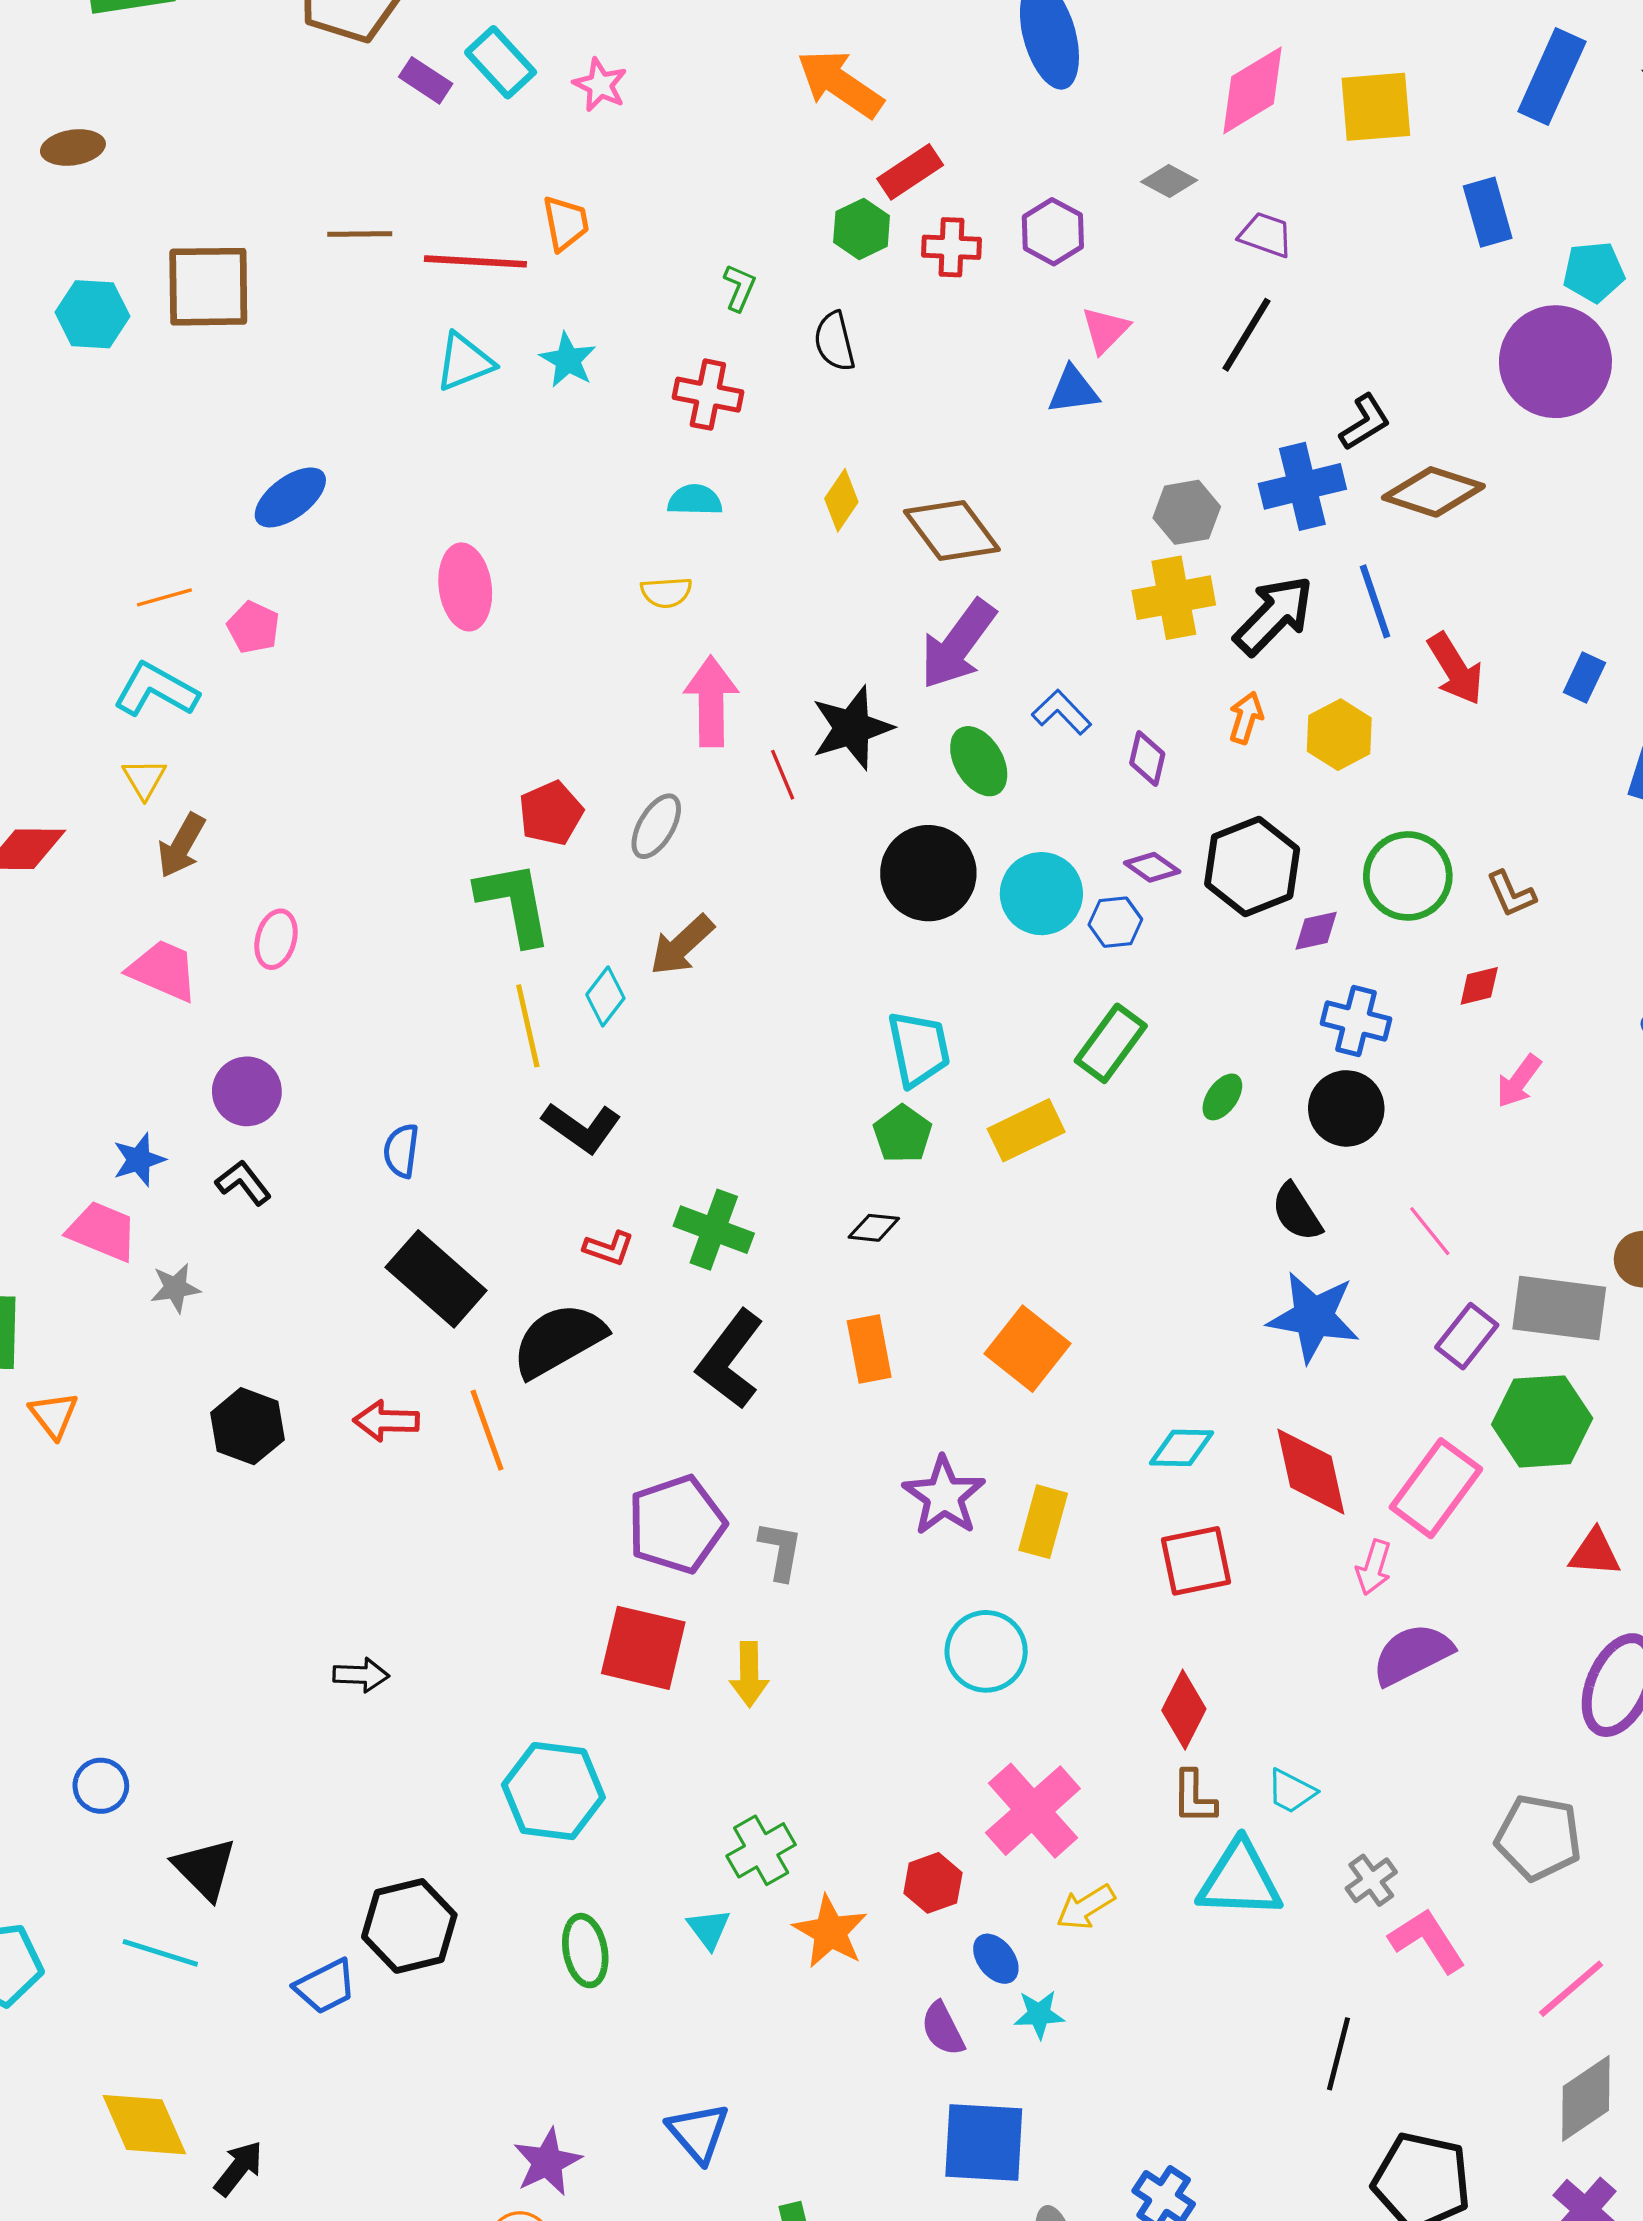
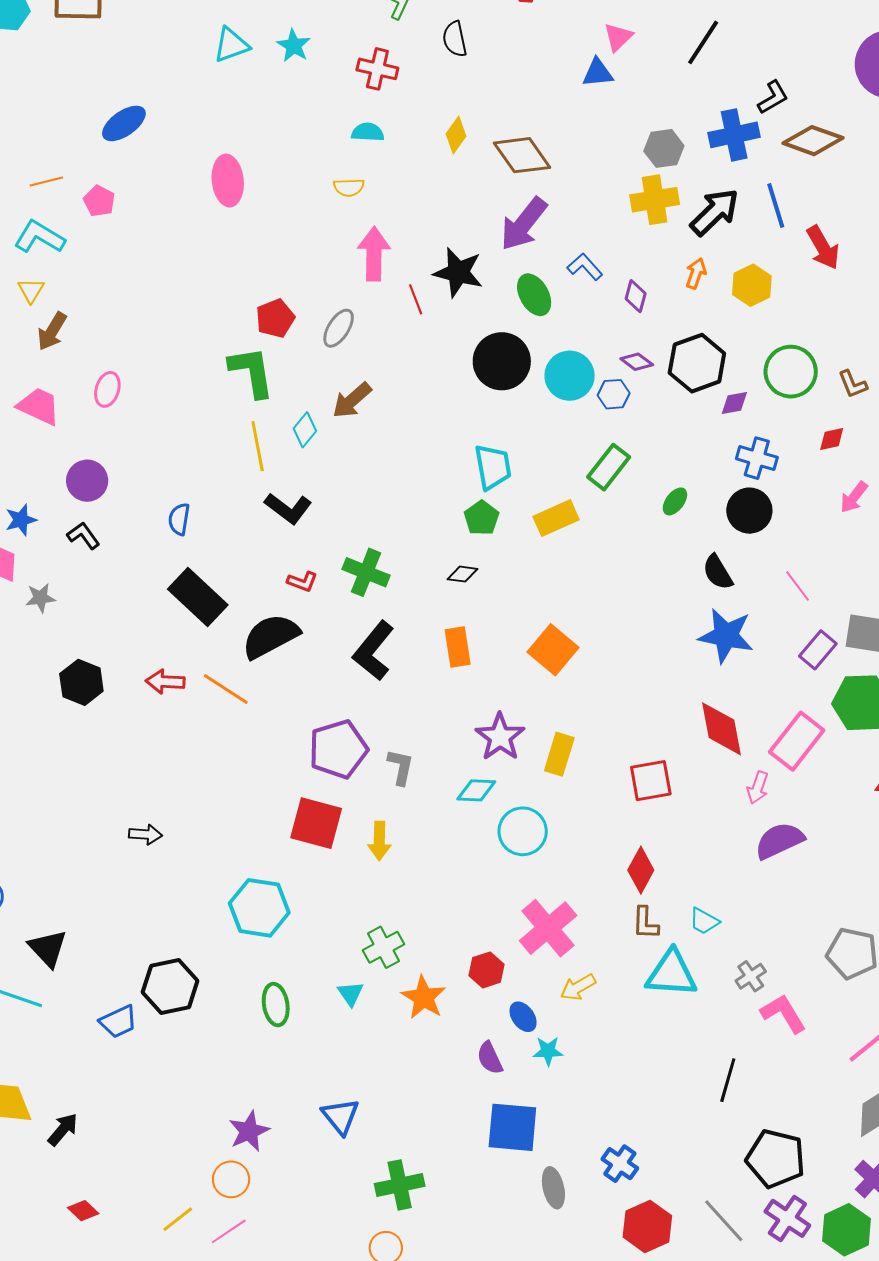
black star: (852, 728) -> (458, 272), turned 30
orange line: (487, 1430) -> (226, 689), turned -39
cyan diamond: (1182, 1448) -> (476, 790), moved

